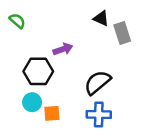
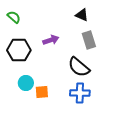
gray rectangle: (122, 33) -> (89, 40), moved
black hexagon: (38, 71) -> (19, 50), moved
black semicircle: (97, 82) -> (79, 67), turned -100

